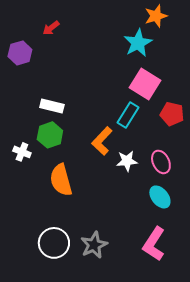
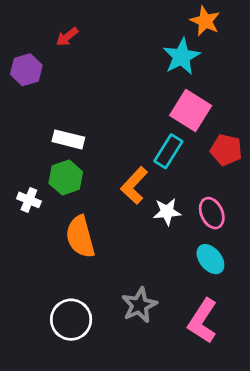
orange star: (156, 16) -> (205, 21), turned -30
gray star: (94, 245) -> (139, 305), moved

